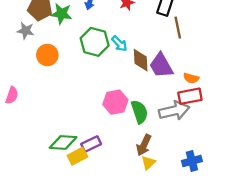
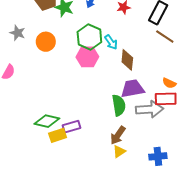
brown line: (178, 28) -> (165, 36), turned -54
gray star: (26, 31) -> (17, 33), moved
purple trapezoid: (161, 66) -> (133, 89), moved, turned 100
pink hexagon: (115, 102) -> (87, 57), moved

